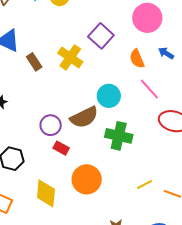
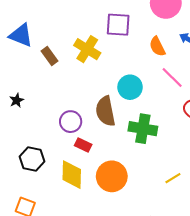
purple square: (101, 36) -> (118, 25), turned -35
brown semicircle: (84, 117) -> (105, 111), turned 108
yellow diamond: (46, 193) -> (72, 175), moved

